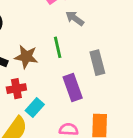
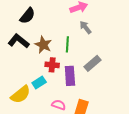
gray rectangle: (97, 63) -> (93, 63), turned 48
red cross: (16, 89) -> (52, 65), moved

